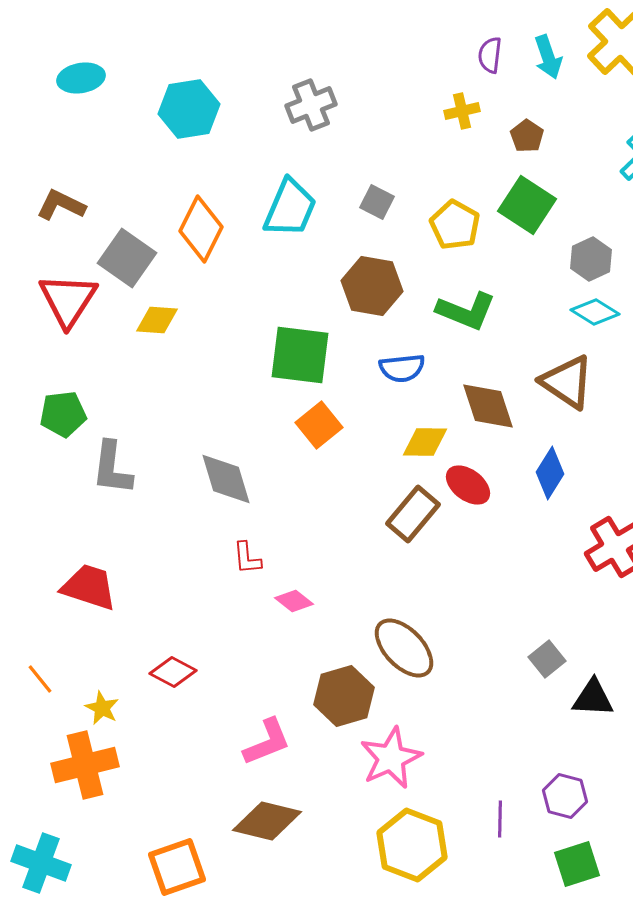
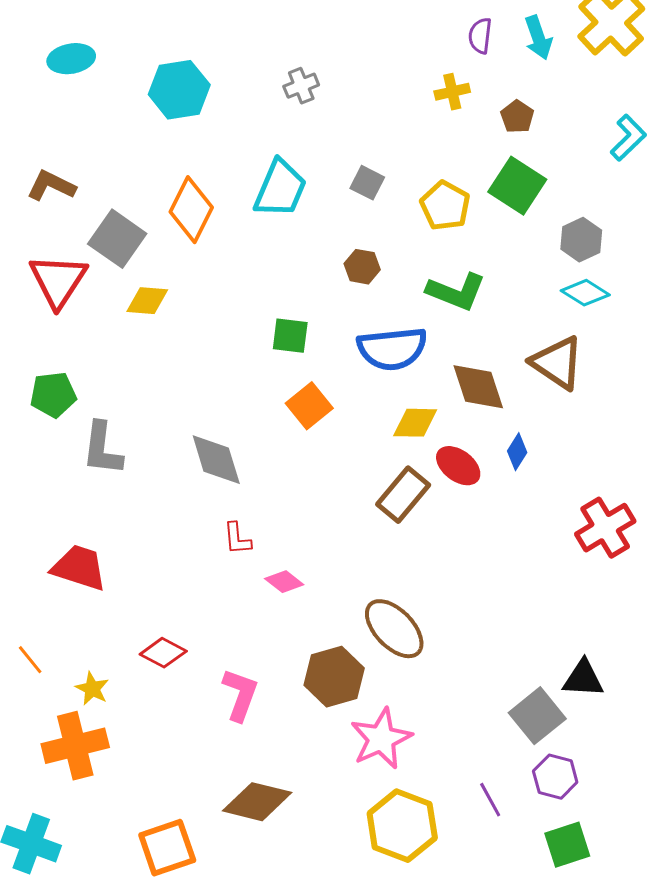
gray cross: (311, 105) -> (301, 86), size x0.7
brown hexagon: (372, 286) -> (362, 267), size x0.6
green square: (300, 355) -> (290, 336), size x0.6
blue semicircle: (402, 368) -> (392, 349), size x1.5
blue diamond: (550, 473) -> (517, 452), moved, size x0.7
gray square: (547, 659) -> (537, 716), moved, size x1.5
pink L-shape: (267, 742) -> (240, 695), moved, turned -48
purple line: (500, 819) -> (490, 800), turned -30

